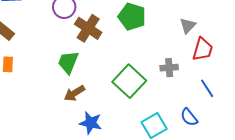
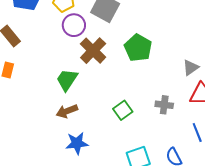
green square: (129, 81) -> (123, 110), size x0.6
blue star: (91, 123) -> (77, 143), turned -30

